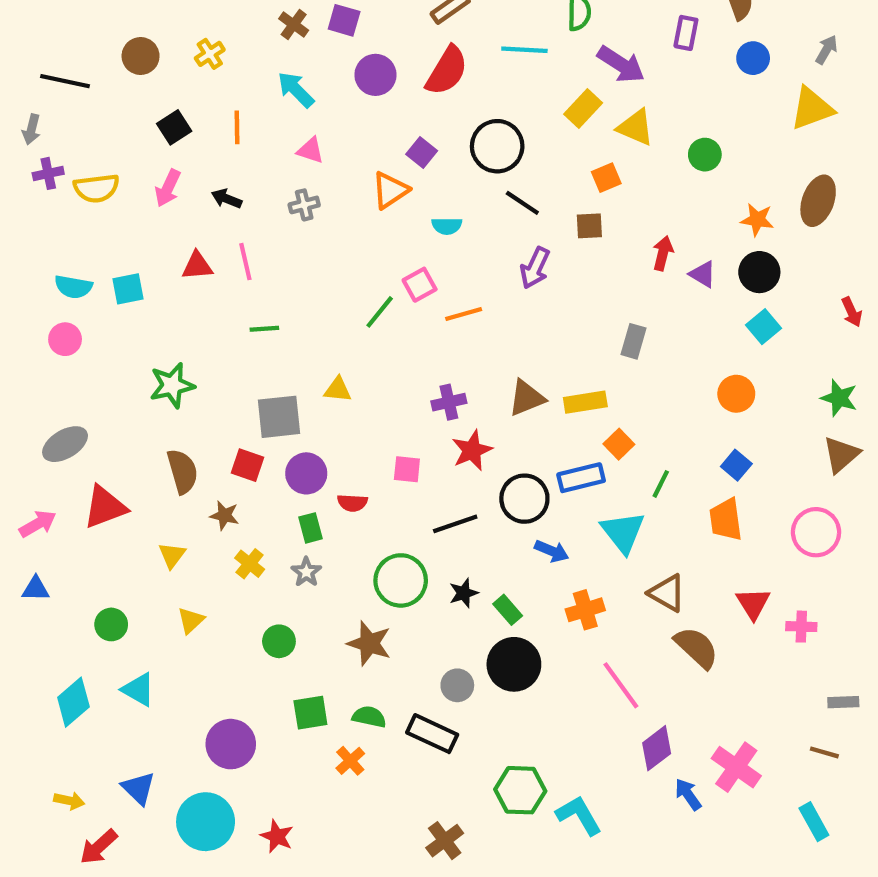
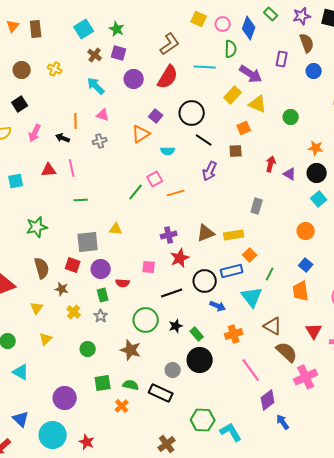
yellow cross: (210, 54) -> (55, 69), turned -32
black square: (174, 127) -> (20, 104), moved
orange line: (237, 127) -> (76, 121), moved
pink cross: (736, 767) -> (306, 377), moved, turned 30

